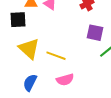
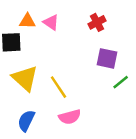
yellow line: (56, 56) -> (59, 87), turned 36

